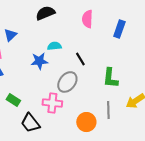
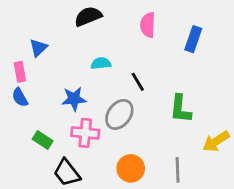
blue star: (39, 61) -> (74, 99), moved
pink cross: (52, 103) -> (85, 133), moved
gray line: (108, 110) -> (178, 170), moved
orange circle: (86, 122) -> (131, 168), moved

